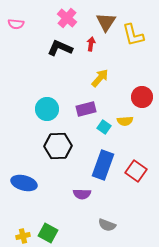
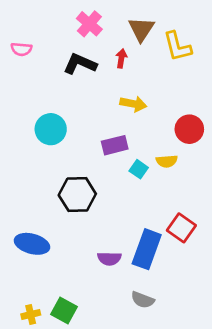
pink semicircle: (16, 24) -> (21, 49), moved
yellow arrow: (100, 78) -> (133, 104), turned 60
cyan circle: (47, 109) -> (51, 129), moved
blue rectangle: (103, 165) -> (147, 249), moved

